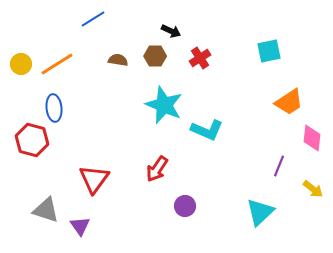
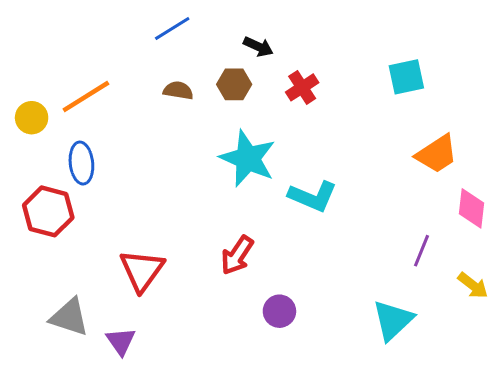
blue line: (93, 19) -> (172, 29), moved
yellow circle: (21, 64) -> (32, 118), moved

